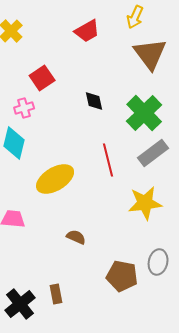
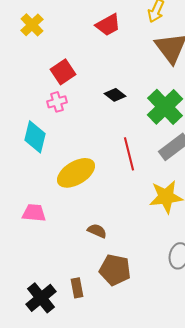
black diamond: (94, 101) -> (115, 95), turned -40
pink cross: (24, 108) -> (57, 102), moved
brown pentagon: (122, 276) -> (115, 270), moved

